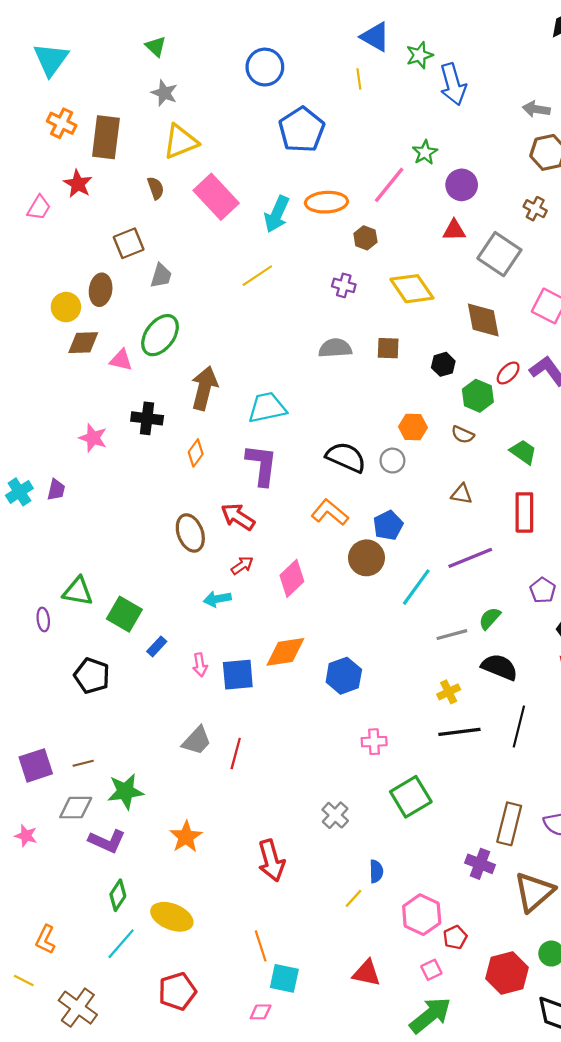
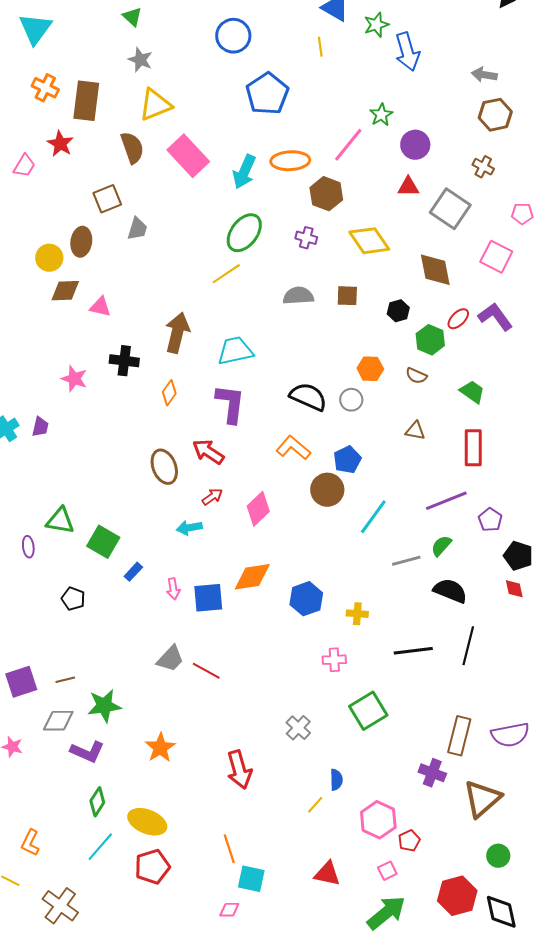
brown semicircle: (156, 188) -> (132, 148), size x1.5
brown hexagon: (365, 238) -> (326, 194), size x1.5
yellow line: (257, 276) -> (226, 274), moved
green ellipse: (160, 335) -> (244, 233), moved
purple line: (470, 558) -> (446, 501), moved
black pentagon: (92, 676) -> (73, 599), size x0.7
yellow cross: (449, 692) -> (357, 614), moved, turned 30
red line: (236, 754) -> (206, 671), turned -76
red hexagon: (507, 973) -> (457, 896), moved
red pentagon: (177, 991) -> (152, 867), moved

